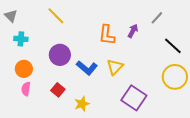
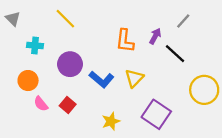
cyan cross: (21, 39) -> (35, 46), moved
black line: (173, 46) -> (175, 54), moved
pink semicircle: (26, 89) -> (41, 104), moved, turned -48
yellow star: (82, 104) -> (111, 121), moved

